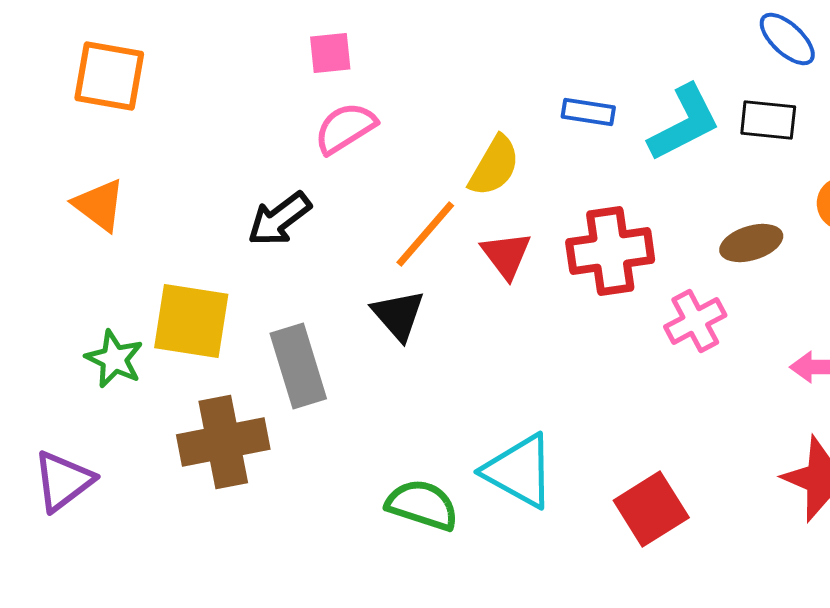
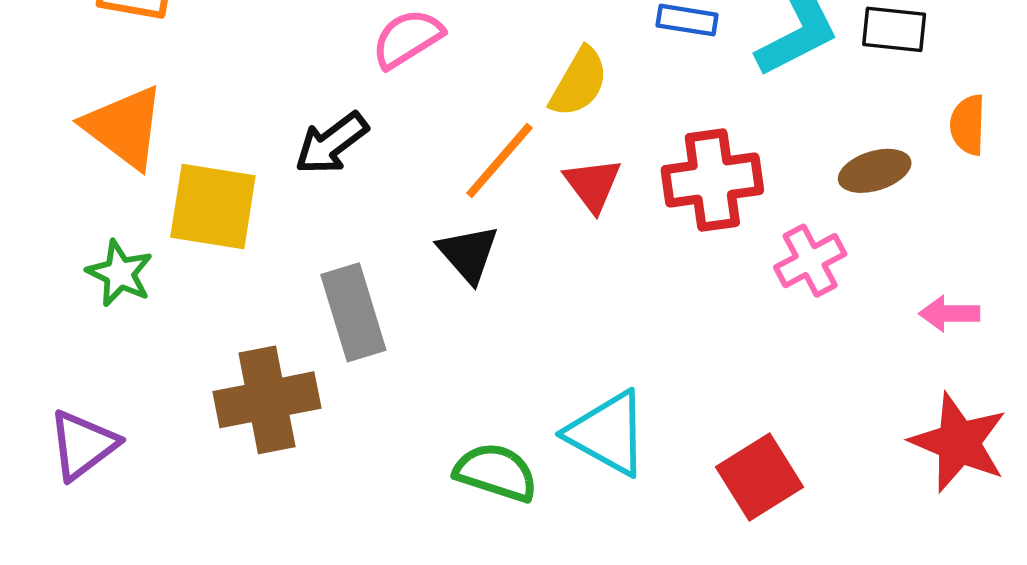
orange triangle: (99, 205) -> (124, 127), size x1.4
yellow square: (191, 321) -> (213, 207), moved
green star: (114, 359) -> (120, 273), moved

